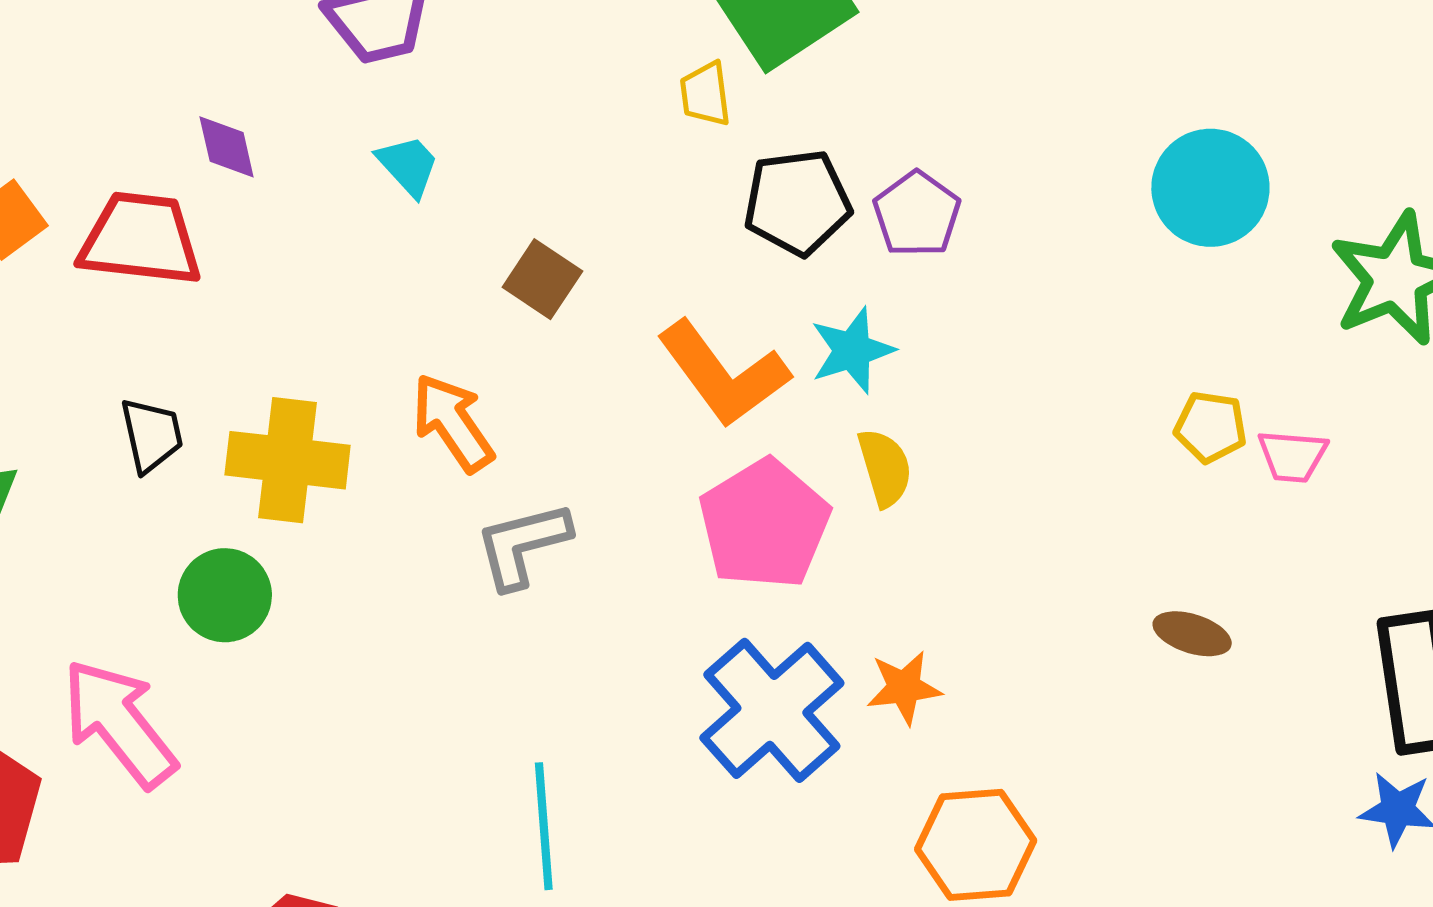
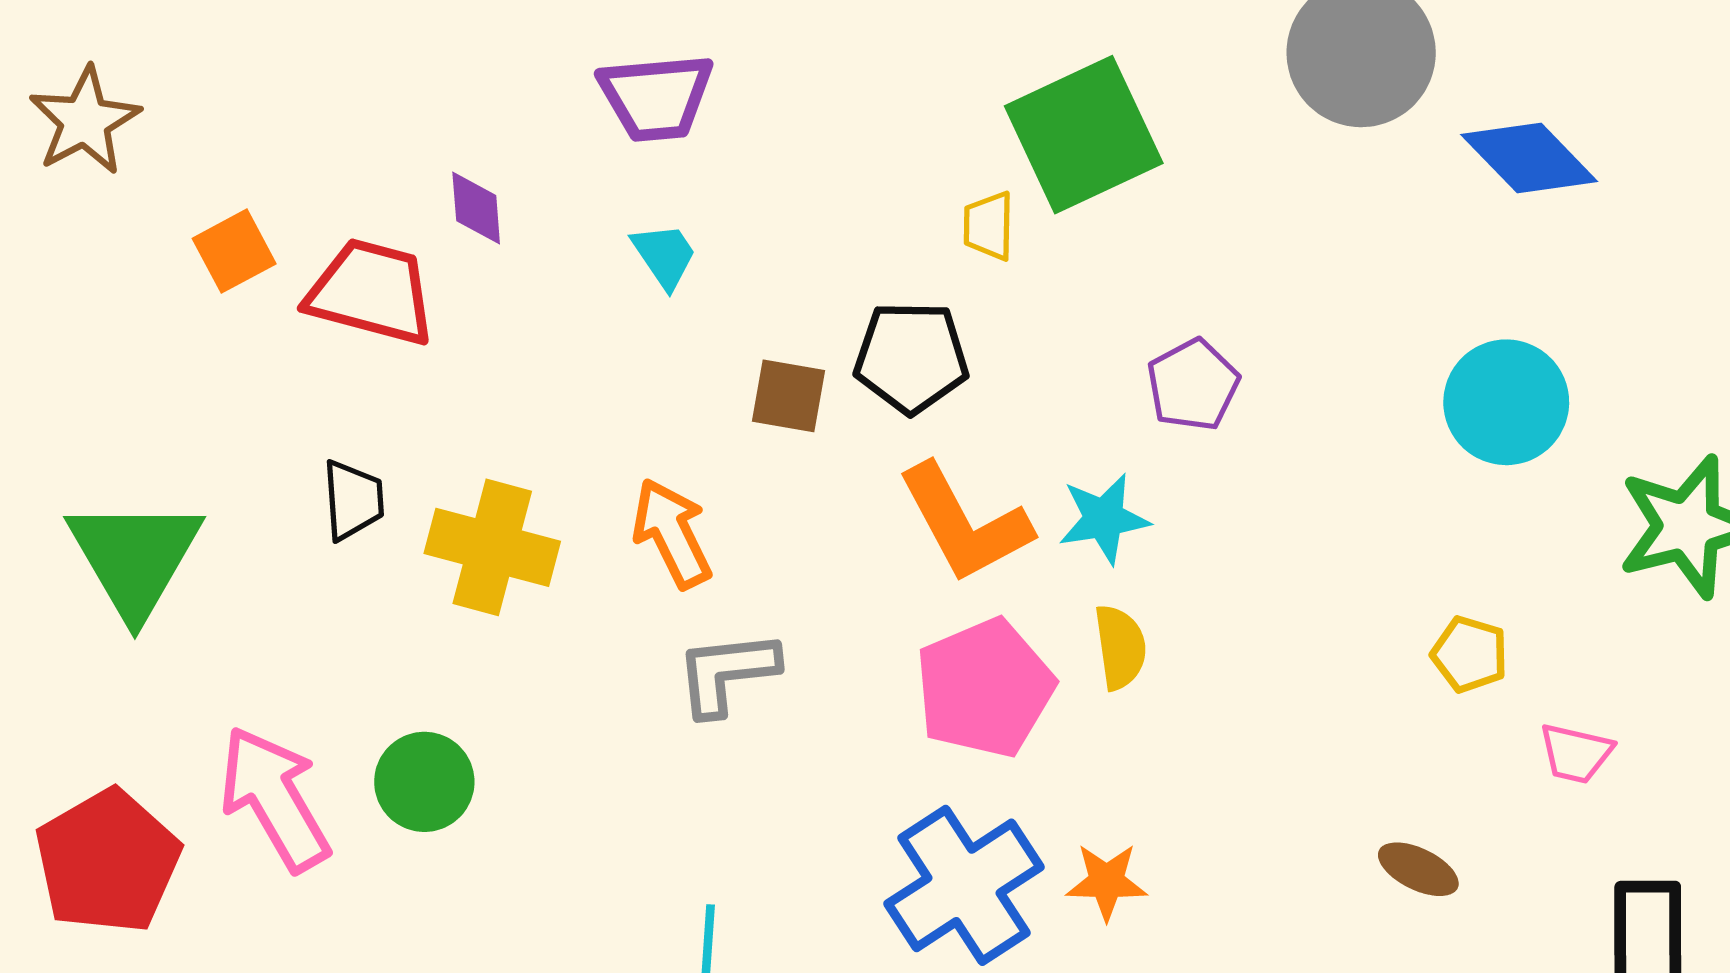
black pentagon: (797, 202) -> (911, 357), moved
brown square: (542, 279) -> (789, 396), turned -32
pink trapezoid: (1292, 456) -> (1576, 753), moved
green circle: (225, 595) -> (424, 782), moved

